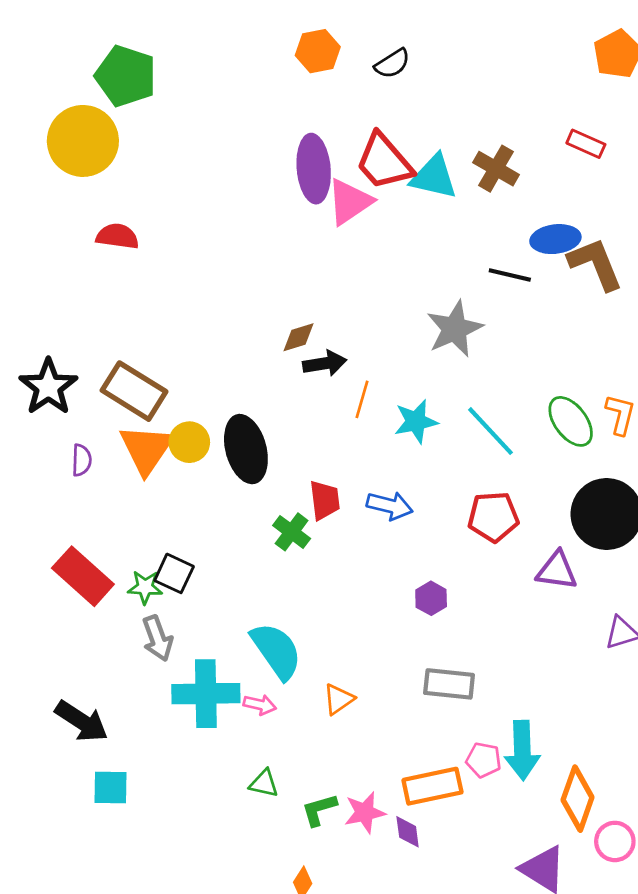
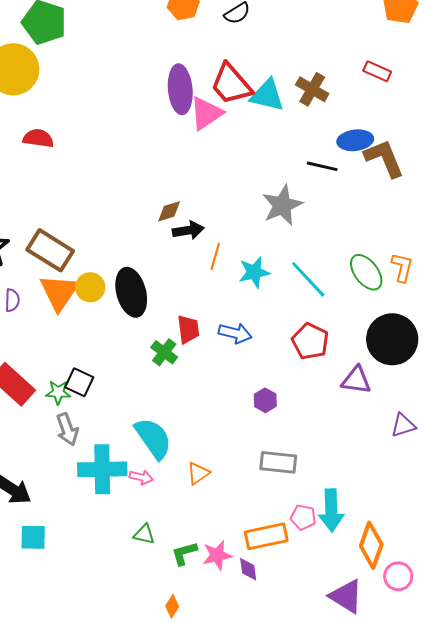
red pentagon: (493, 517) -> (310, 341), turned 30

